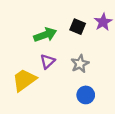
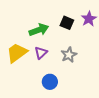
yellow trapezoid: (24, 80) -> (17, 53), moved
blue circle: (86, 95) -> (50, 82), moved

